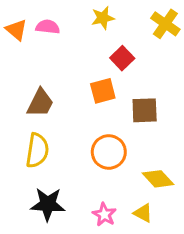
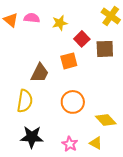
yellow star: (103, 18) -> (60, 23), moved
brown trapezoid: (40, 103) -> (40, 73), moved
brown square: (145, 110) -> (105, 49), moved

